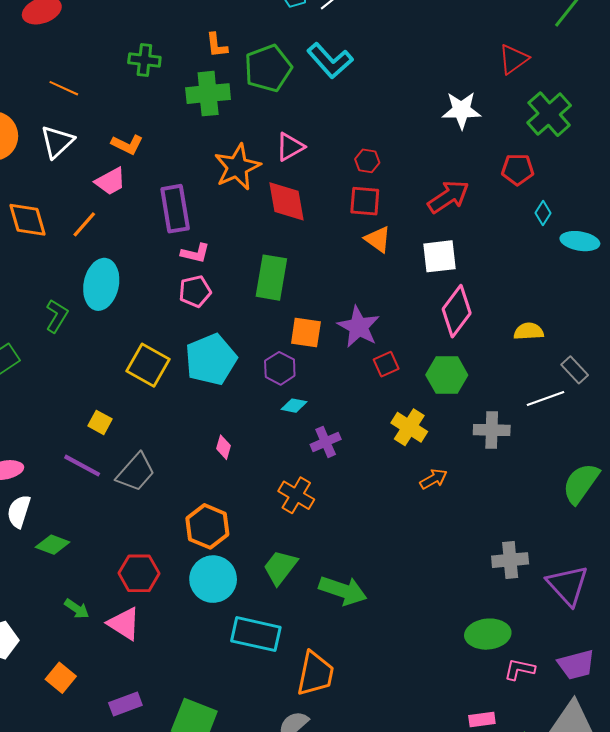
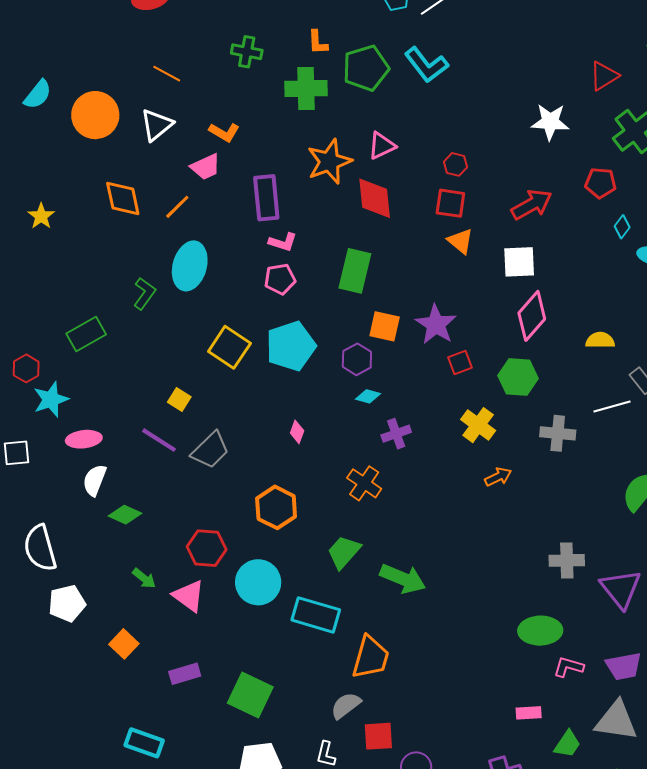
cyan circle: (213, 579) -> (258, 582), moved

